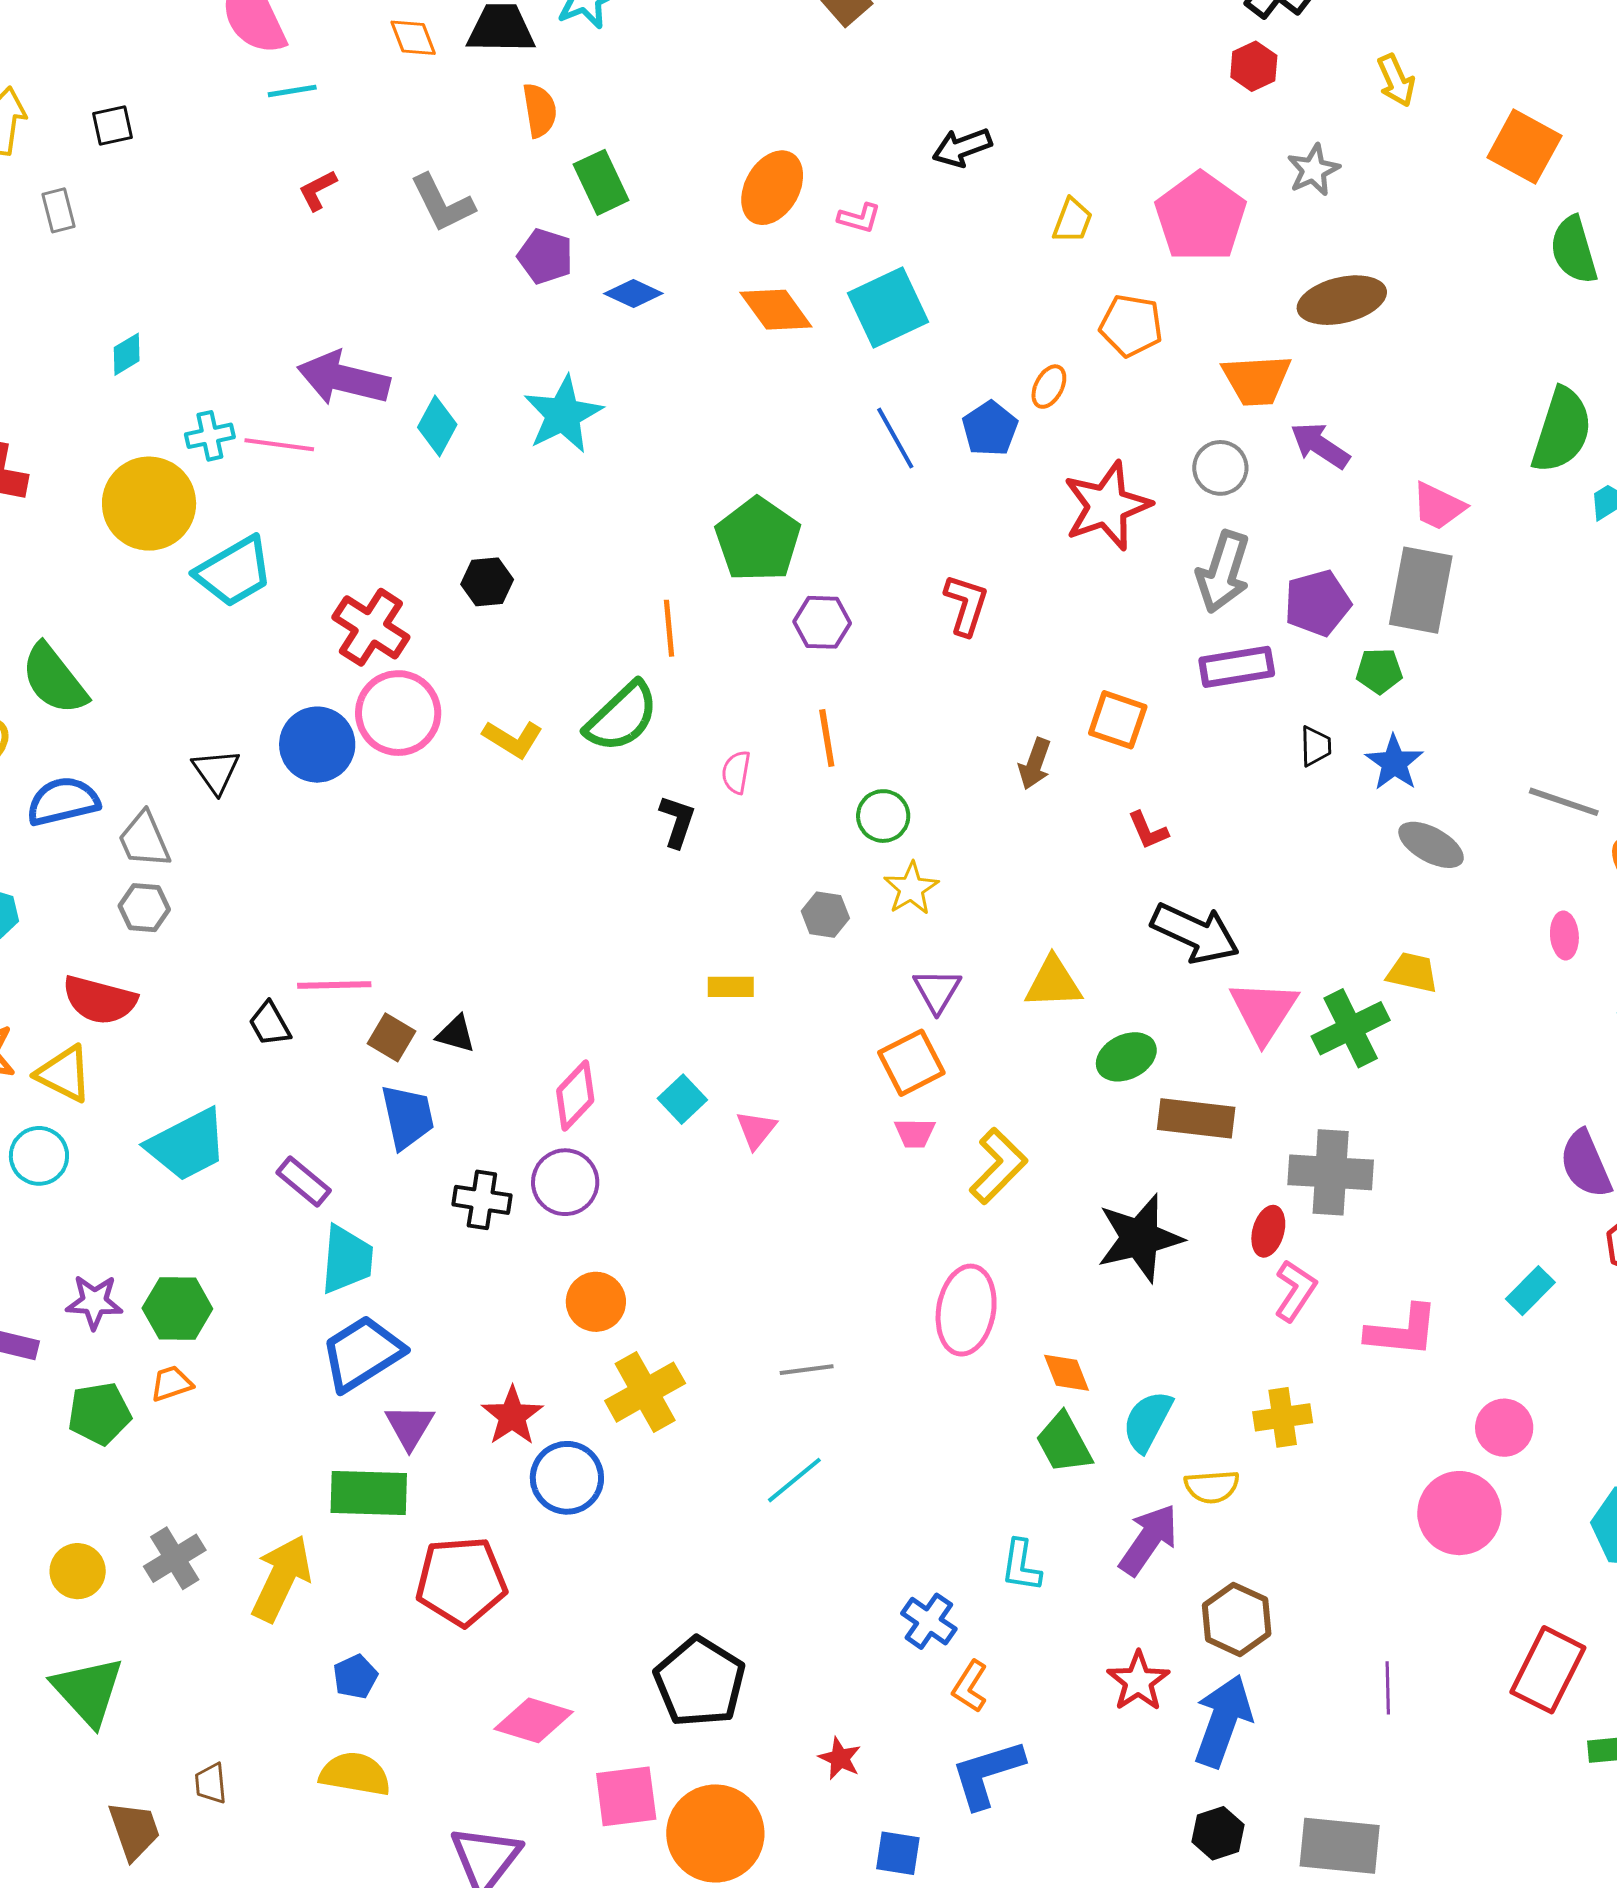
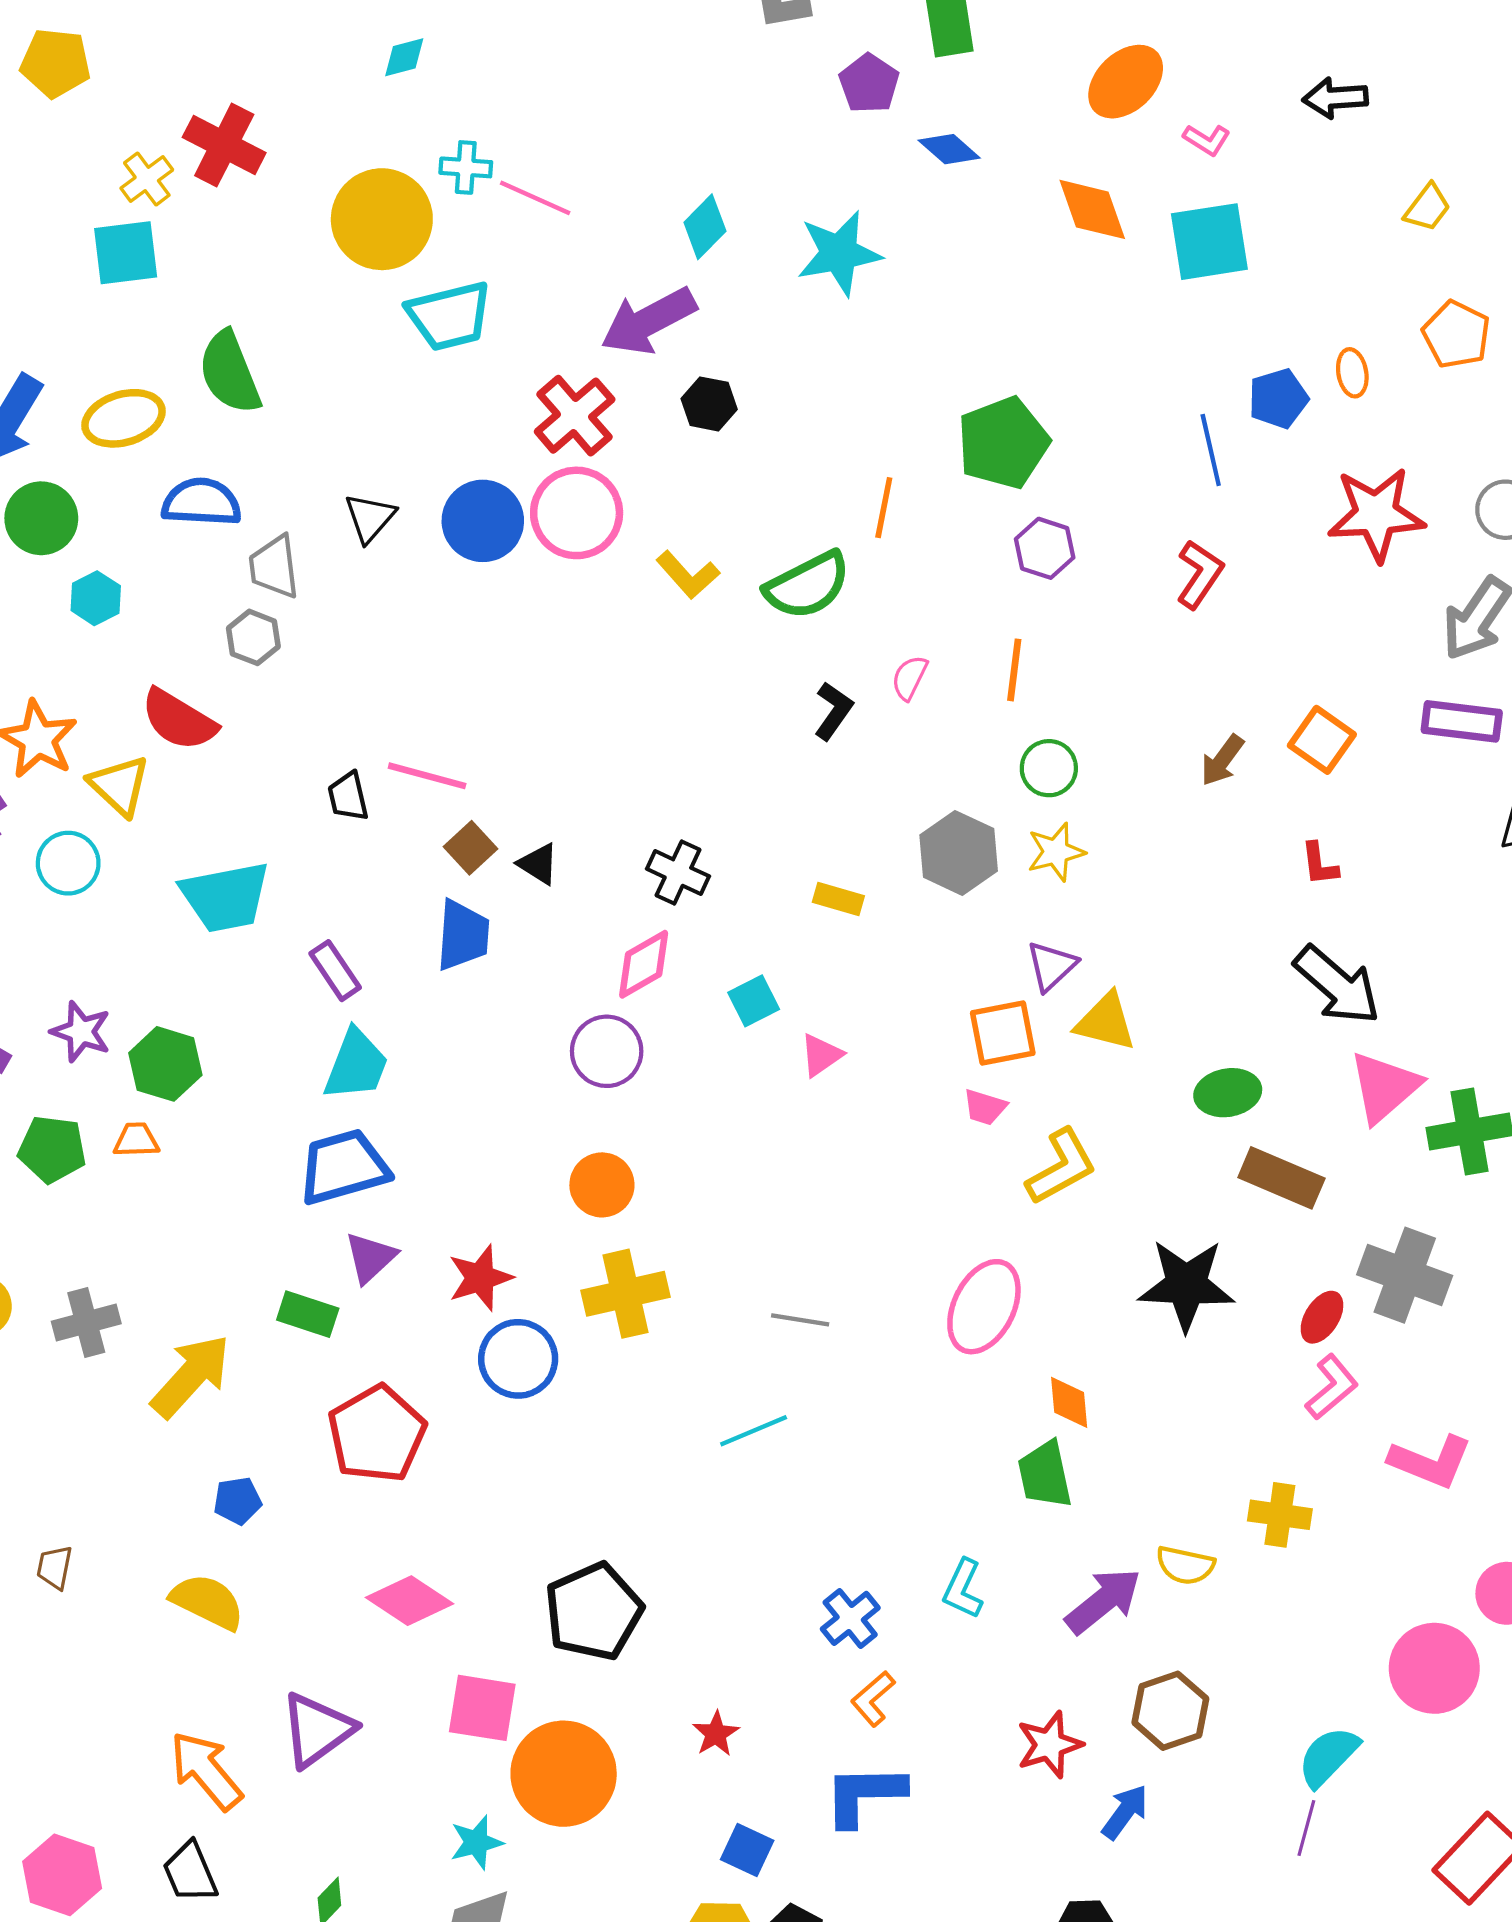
purple arrow: (343, 378) -> (648, 321), moved, turned -58
orange ellipse: (1049, 387) -> (1352, 373), turned -54
blue line: (895, 438) -> (1211, 450), moved
gray hexagon: (825, 915) -> (959, 853), size x1.6
yellow triangle: (1053, 983) -> (1106, 1022), moved
black cross: (482, 1200) -> (678, 873), moved
cyan semicircle: (1147, 1421) -> (1328, 1757), moved
green rectangle: (369, 1493) -> (308, 1314), size x0.7
red pentagon: (461, 1581) -> (377, 1434), turned 30
blue arrow: (1223, 1721) -> (1125, 1812), size x0.6

